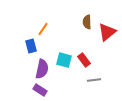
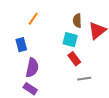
orange line: (43, 29) -> (33, 19), moved
cyan square: (64, 60) -> (70, 40), moved

